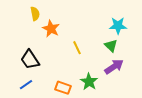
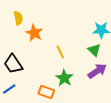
green star: (89, 82) -> (64, 78), moved

